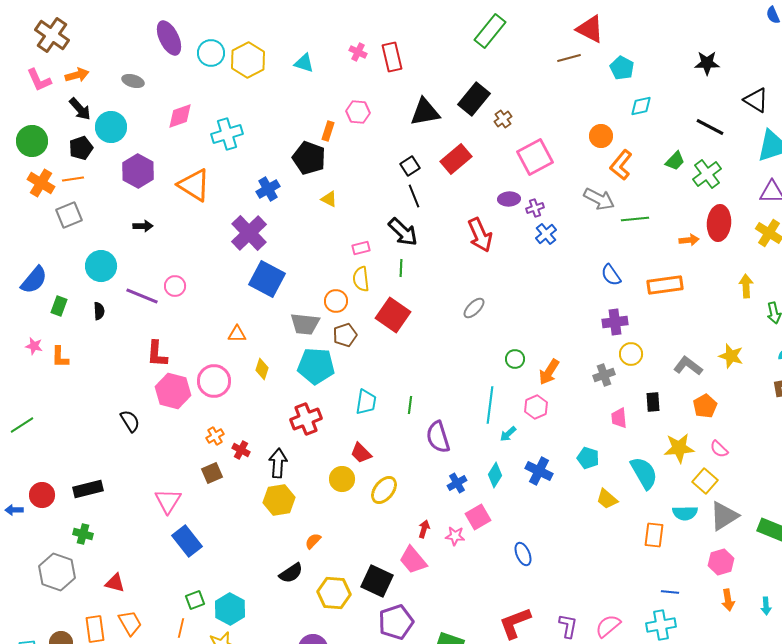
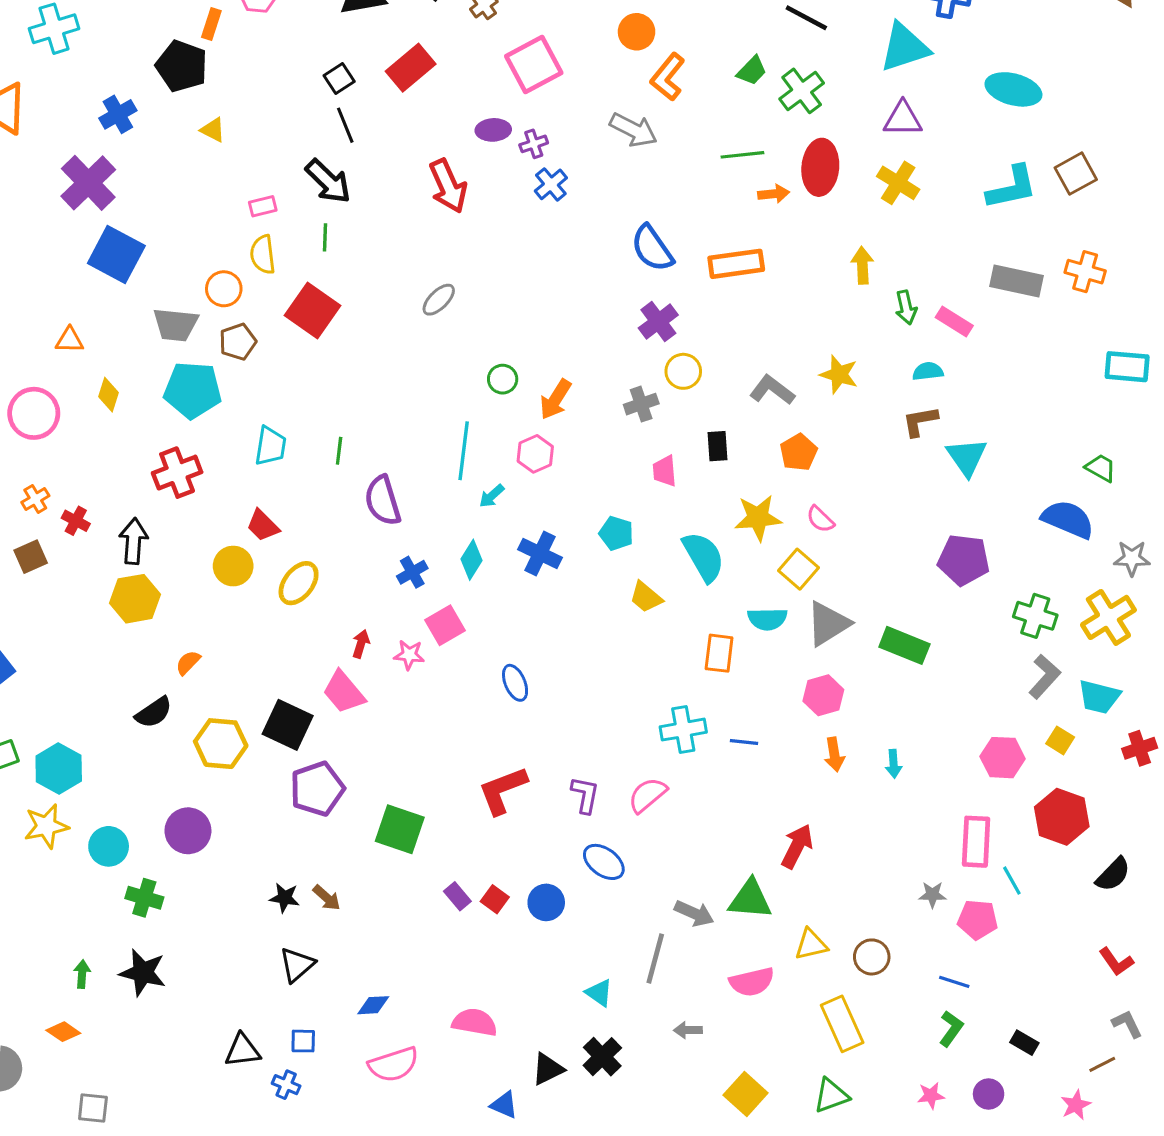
green line: (635, 219) -> (742, 155), moved
blue semicircle: (611, 275) -> (652, 248), size x1.4
purple cross: (615, 322) -> (658, 321), turned -30
cyan cross: (661, 625) -> (683, 730), moved

